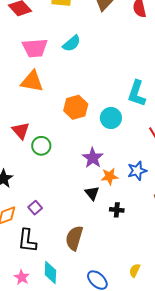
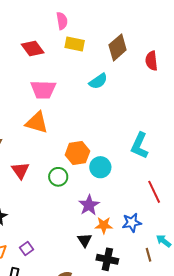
cyan semicircle: (72, 43) -> (98, 81), moved
cyan circle: (111, 118) -> (100, 167), moved
green circle: (41, 146) -> (58, 177), moved
black cross: (117, 210) -> (107, 259), size x1.5

